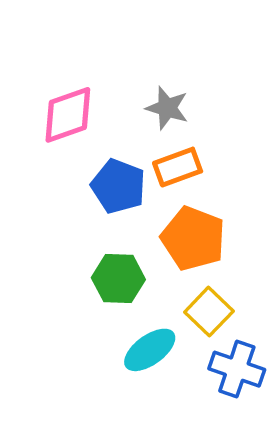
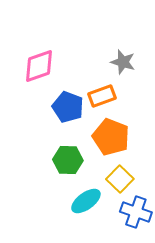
gray star: (167, 108) -> (123, 62), moved

